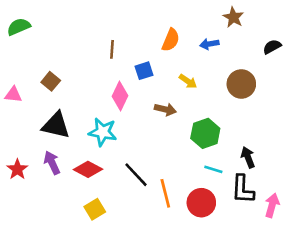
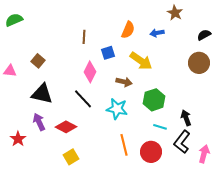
yellow arrow: (188, 81) -> (141, 61), size x1.6
brown circle: (241, 84) -> (199, 63), moved
cyan star: (103, 132) -> (117, 109), moved
red star: (17, 169) -> (18, 139), moved
black line: (136, 175) -> (83, 99), moved
black L-shape: (243, 189) -> (182, 142), turned 35

